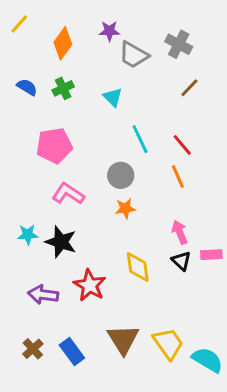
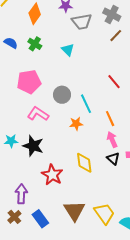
gray trapezoid: (134, 55) -> (82, 22), turned -40
green cross: (63, 88) -> (35, 44), turned -32
brown line: (189, 88) -> (116, 36), moved
cyan line: (140, 139) -> (86, 104), moved
gray circle: (121, 175) -> (62, 95), moved
orange line: (178, 177) -> (110, 119), moved
purple arrow: (43, 295) -> (21, 194), moved, turned 84

